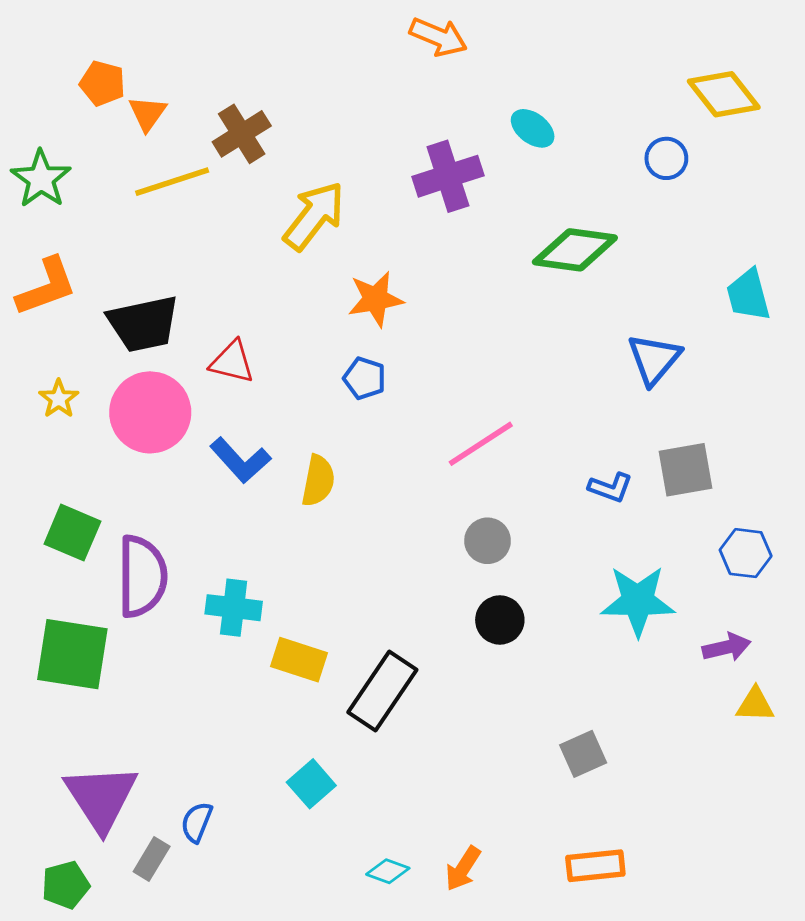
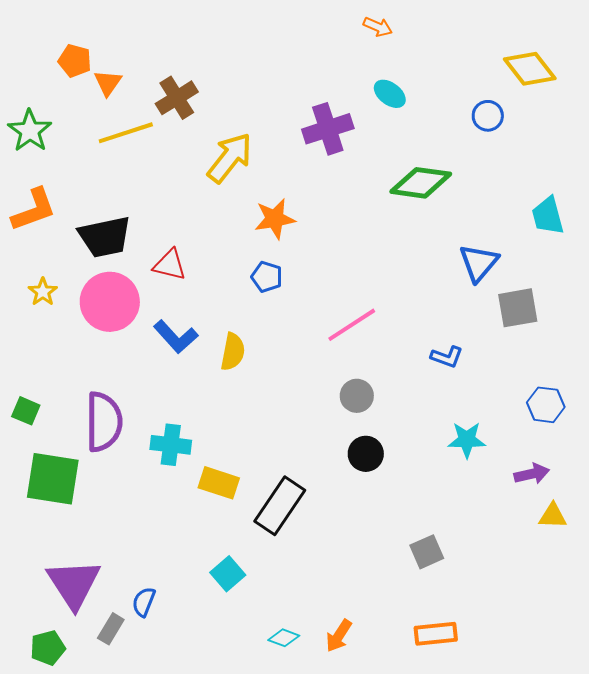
orange arrow: (438, 37) -> (378, 27), moved, size x0.7
gray square: (686, 470) -> (518, 308), moved
green square: (72, 533) -> (26, 411), moved, size x0.7
cyan star: (638, 601) -> (467, 440), size x0.7

